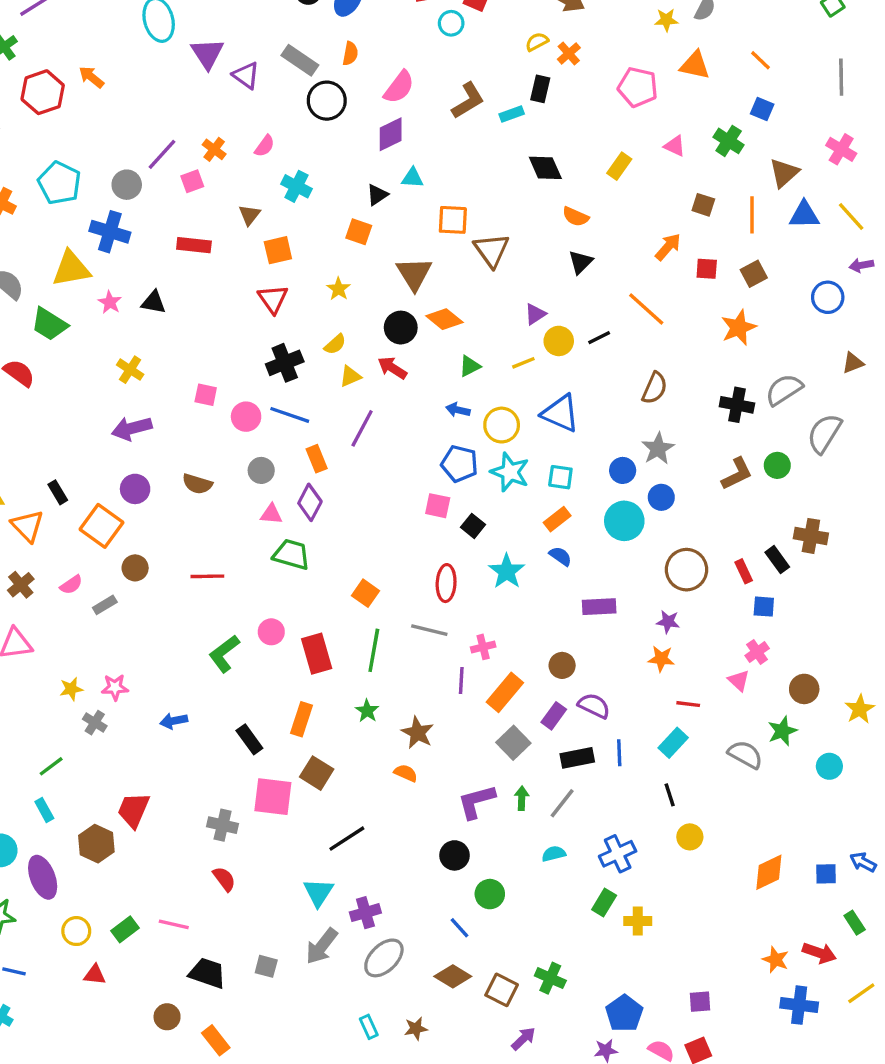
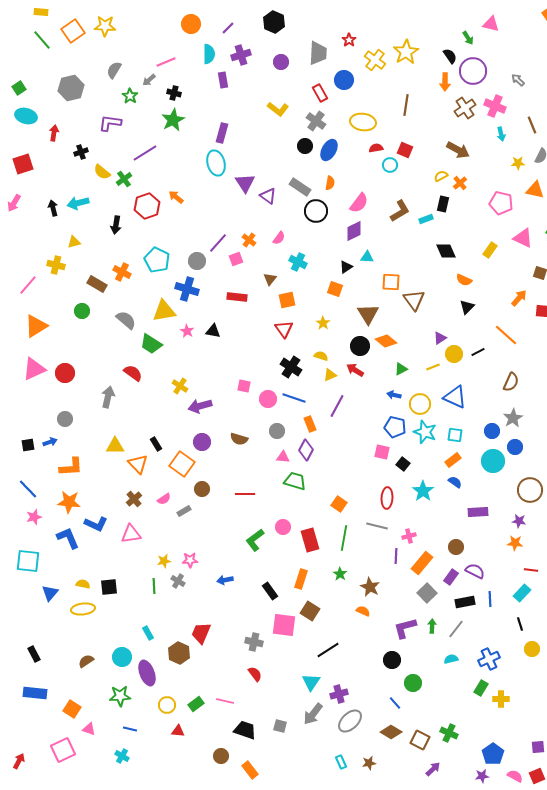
pink triangle: (675, 146) -> (523, 238), size x1.5
yellow semicircle: (335, 344) -> (321, 356), turned -120
black cross: (285, 363) -> (291, 367), turned -35
yellow cross: (130, 370) -> (180, 386), moved
green line: (51, 766) -> (154, 586), moved, turned -56

